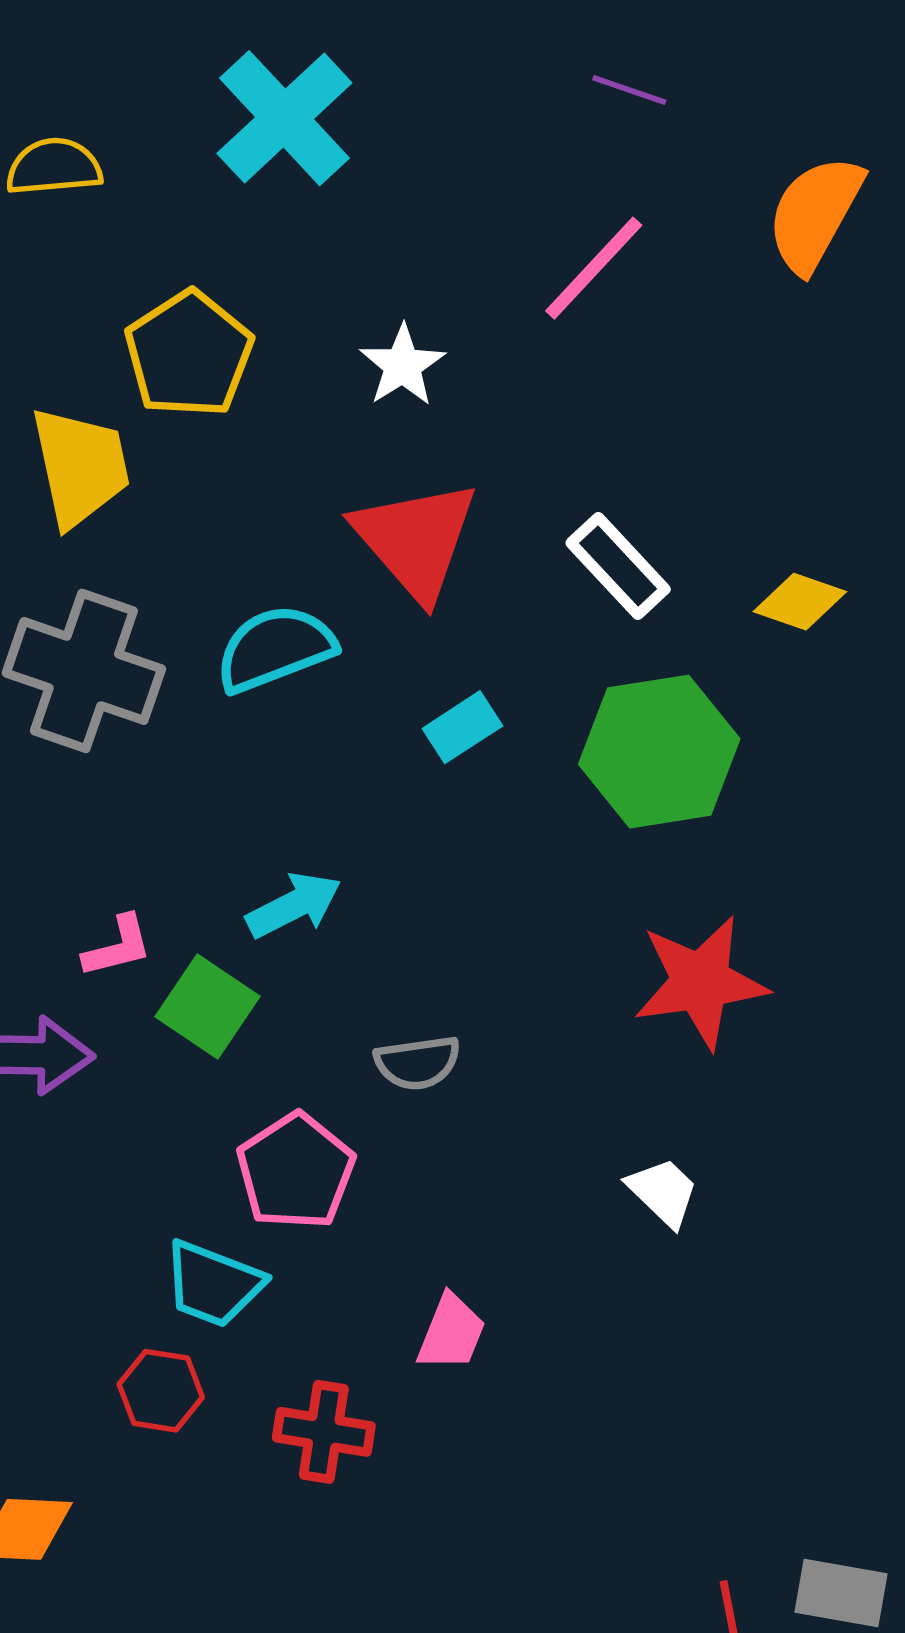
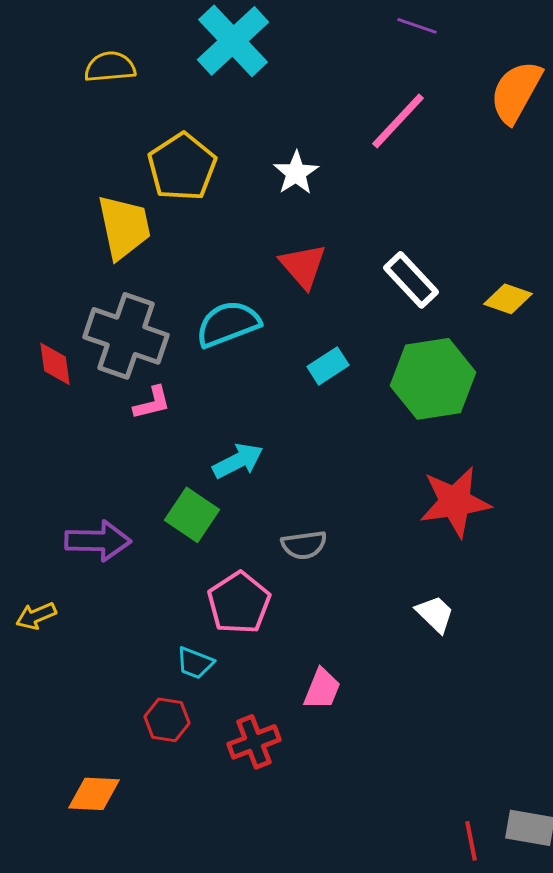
red triangle: (416, 540) -> (303, 266), size x0.7
pink L-shape: (118, 946) -> (152, 403), moved
cyan trapezoid: (213, 1284) -> (195, 663), size x0.7
red cross: (324, 1432) -> (254, 742), turned -30

